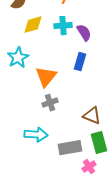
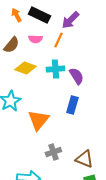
yellow diamond: (33, 25) -> (25, 68), turned 35
gray cross: (50, 103) -> (53, 152), moved

